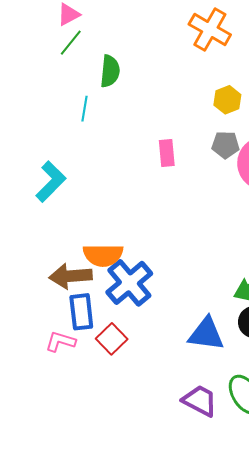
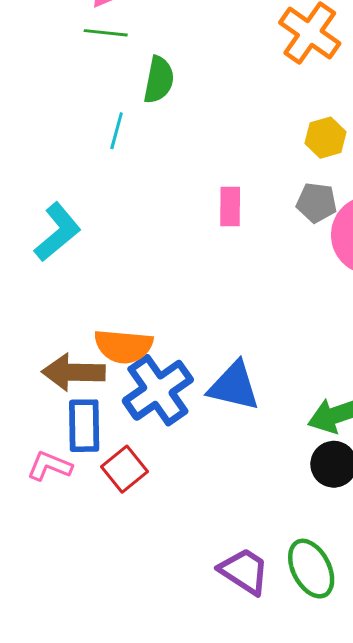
green line: (71, 43) -> (106, 33), turned 52
blue triangle: (206, 334) -> (234, 386), moved

